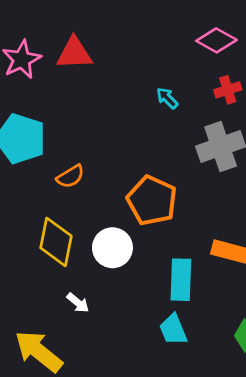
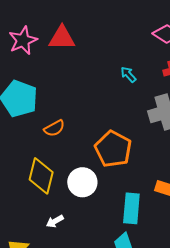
white arrow: (78, 303) -> (55, 221), turned 108

